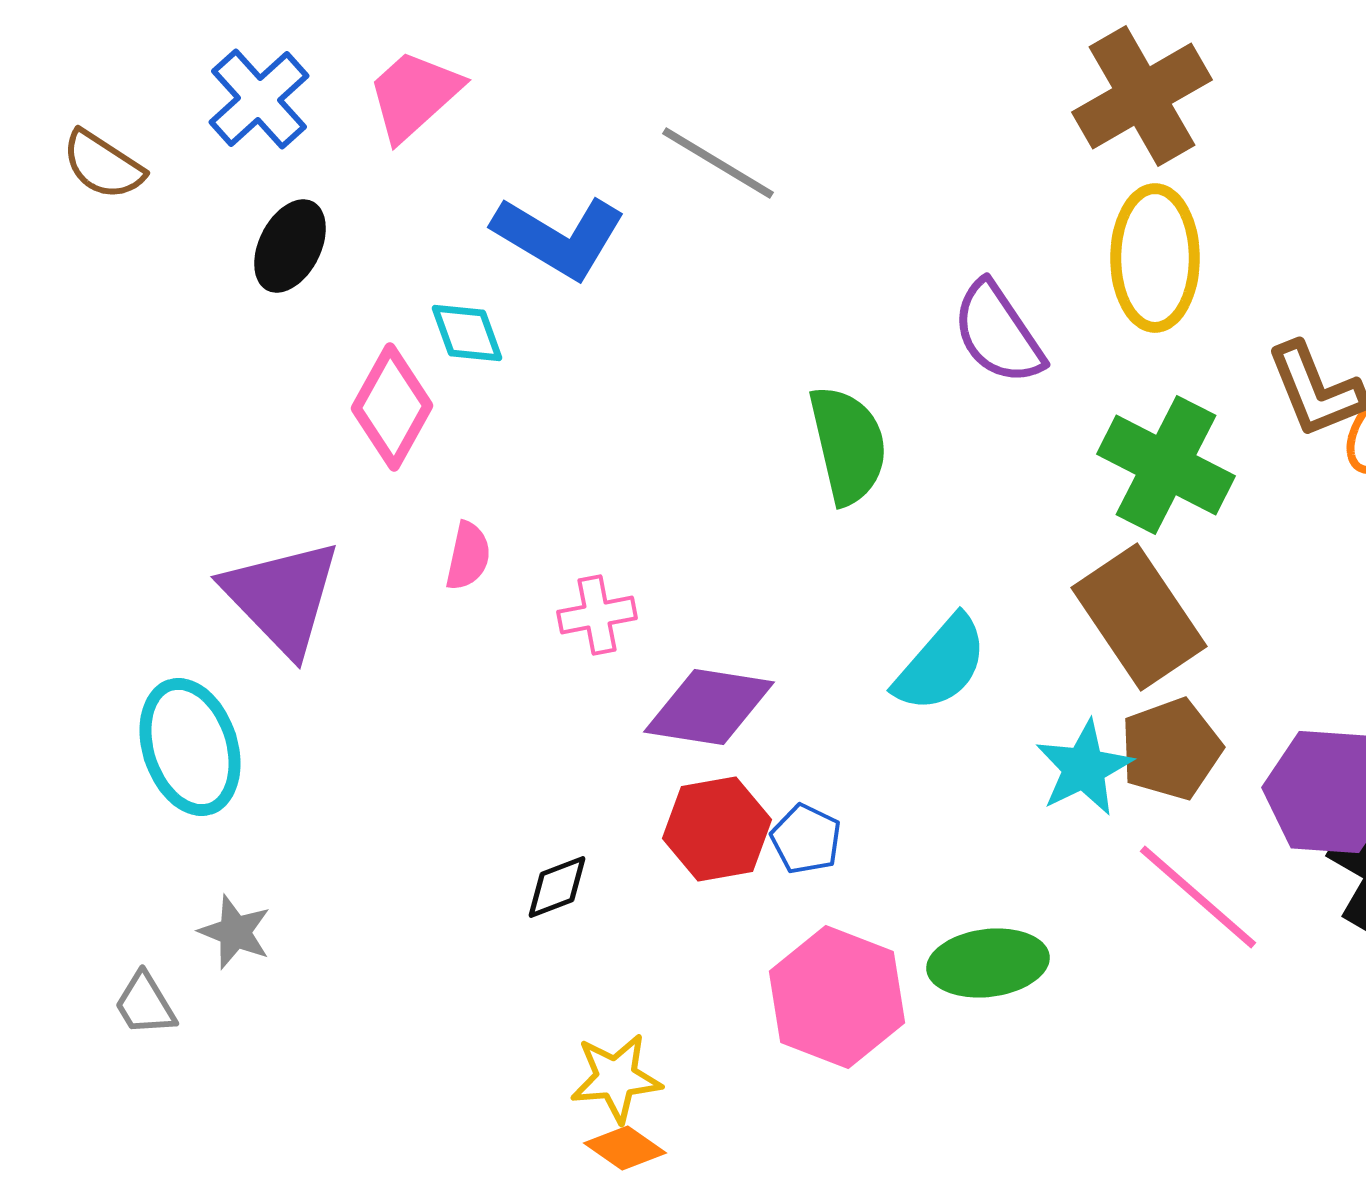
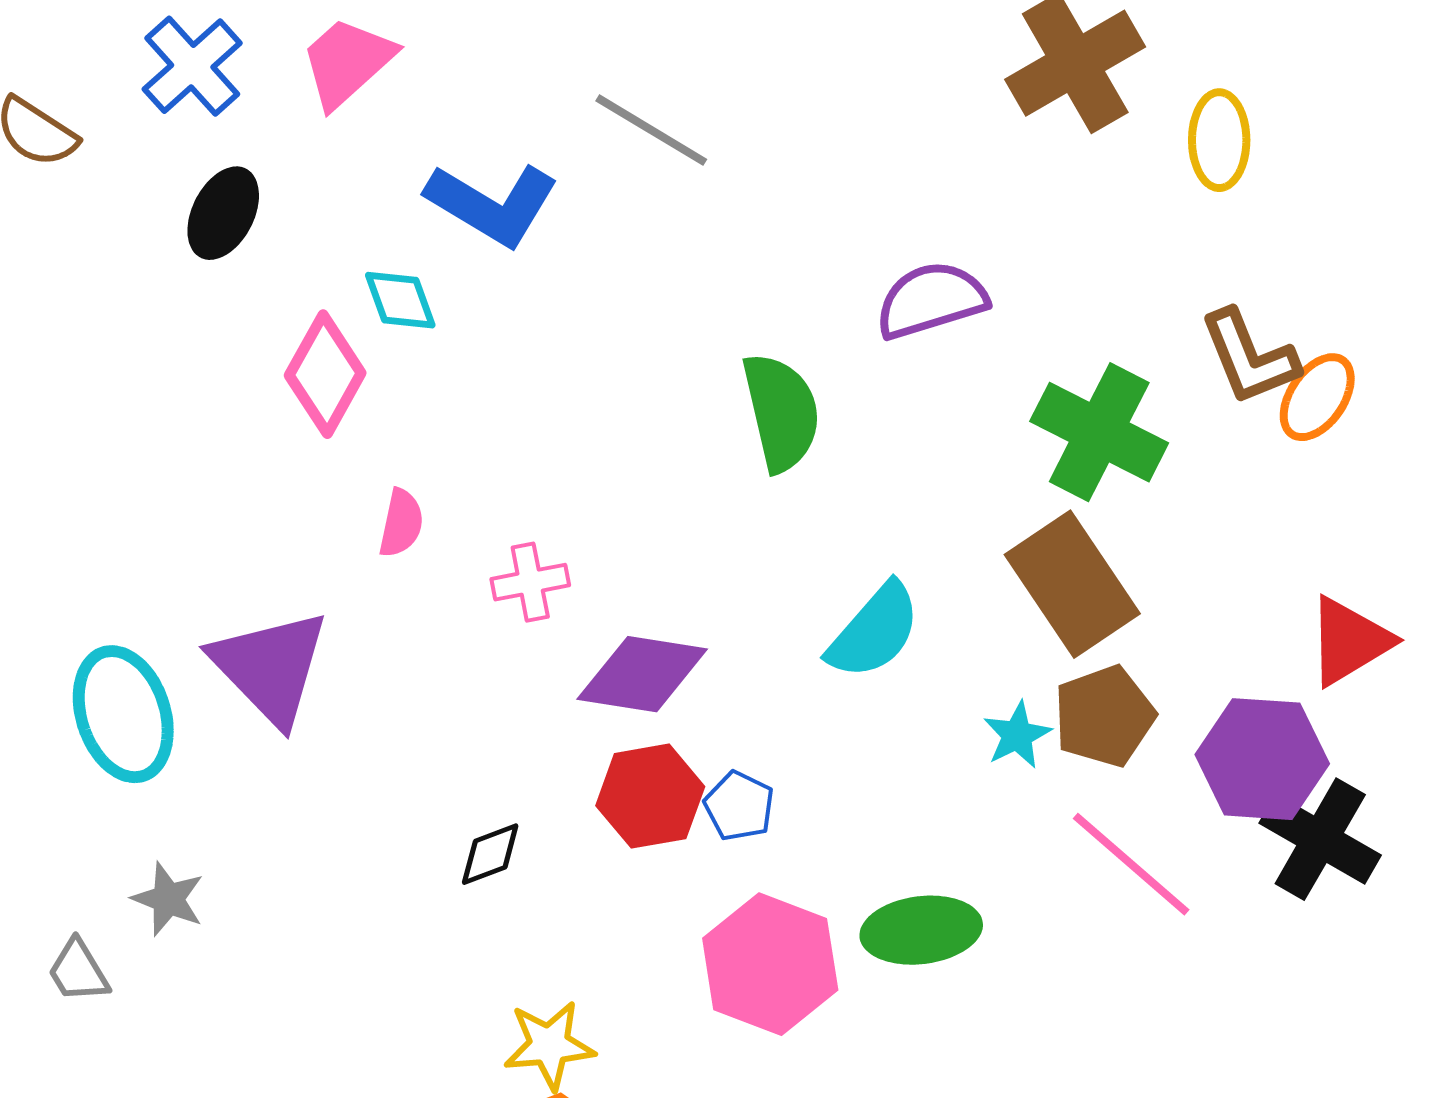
yellow ellipse: (1155, 258) -> (1219, 140), moved, size x0.7
purple semicircle: (998, 333) -> (931, 300), turned 107
purple triangle: (282, 597) -> (270, 667), moved
cyan star: (1084, 768) -> (1017, 735), size x0.7

